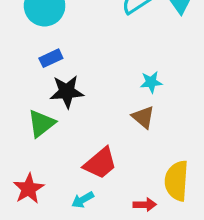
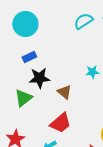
brown triangle: (143, 117) -> (64, 92), moved

